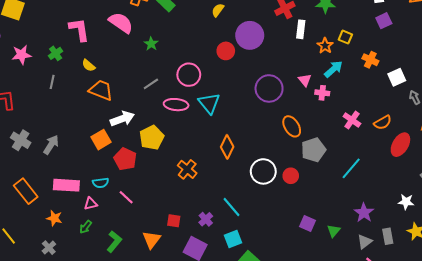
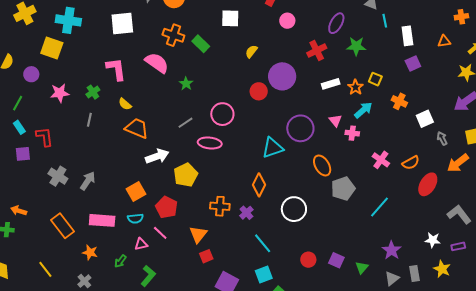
white rectangle: (301, 29) -> (331, 84), moved, turned 66
cyan triangle: (209, 103) -> (273, 148), moved, turned 50
orange square: (101, 140) -> (136, 191), moved
red pentagon: (125, 159) -> (167, 207), moved
orange cross: (187, 169) -> (220, 206), turned -36
red circle: (291, 176) -> (308, 260), moved
pink triangle: (91, 204) -> (141, 244), moved
purple cross: (206, 219) -> (246, 213), moved
red square: (174, 221) -> (206, 256), turned -32
orange triangle: (152, 240) -> (198, 234), moved

